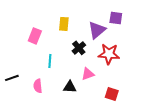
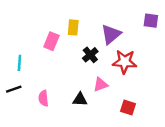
purple square: (116, 18) -> (151, 21), moved
pink rectangle: (35, 36) -> (51, 41), moved
cyan line: (50, 61) -> (19, 63), moved

